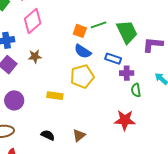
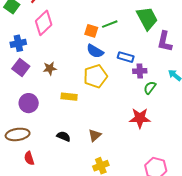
green trapezoid: (127, 32) -> (147, 18), moved
purple L-shape: (153, 45) -> (165, 42), turned -80
brown star: (35, 56) -> (50, 68), moved
green semicircle: (136, 90) -> (150, 88), turned 48

